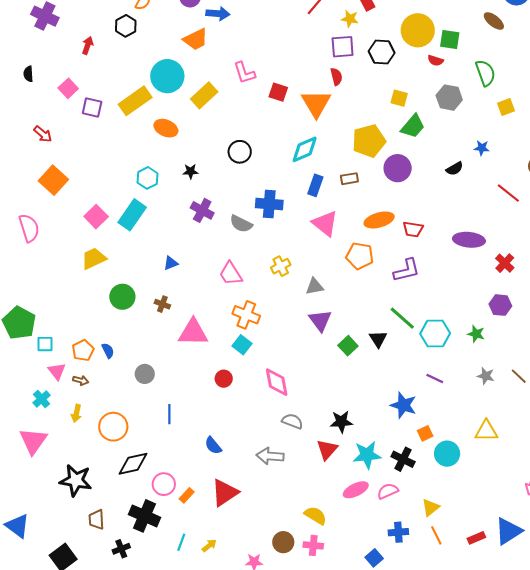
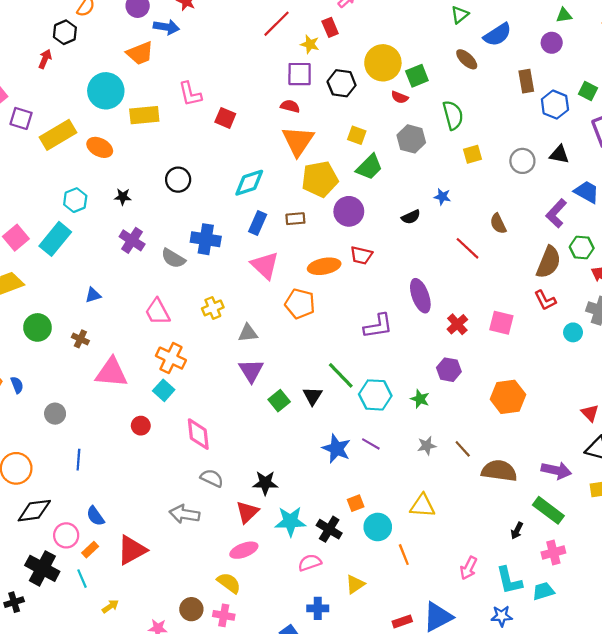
green square: (450, 40) -> (417, 76), turned -35
red arrow: (88, 45) -> (45, 59), moved
red semicircle: (336, 77) -> (290, 106), turned -66
yellow rectangle: (204, 95) -> (144, 115), turned 32
yellow rectangle: (135, 101) -> (58, 135), moved
orange triangle: (316, 103) -> (298, 141), moved
red trapezoid: (413, 229) -> (361, 255), moved
purple ellipse: (469, 240) -> (420, 296), turned 60
purple L-shape: (407, 270) -> (378, 326), moved
gray star: (486, 376) -> (427, 446), turned -30
blue star: (403, 405) -> (336, 449), moved
blue semicircle: (213, 446) -> (95, 516), moved
pink ellipse: (356, 490) -> (244, 550), moved
orange line: (436, 535) -> (404, 555), moved
cyan line: (181, 542) -> (82, 579), moved, turned -48

